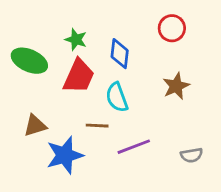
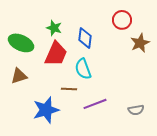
brown star: (176, 86) -> (140, 43), moved
brown triangle: (35, 126) -> (19, 76), moved

